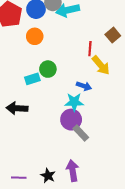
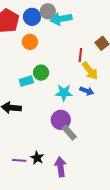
blue arrow: (84, 86) -> (87, 91), moved
cyan star: (74, 102) -> (64, 93), moved
black star: (48, 176) -> (37, 158), moved
purple line: (19, 178) -> (19, 160), moved

